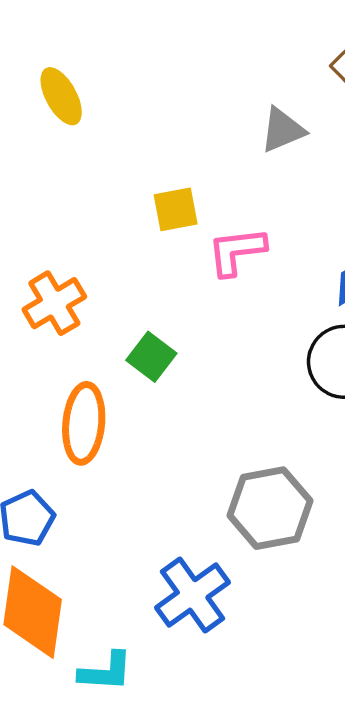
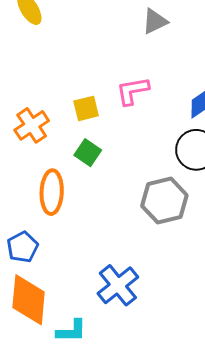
yellow square: (176, 209) -> (86, 108), moved
gray hexagon: (270, 508) -> (164, 201), moved

